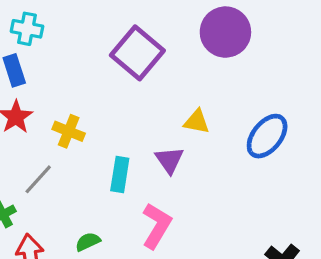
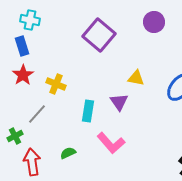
purple circle: (225, 32) -> (154, 22), size x0.7
pink L-shape: (157, 226) -> (111, 143), turned 108

